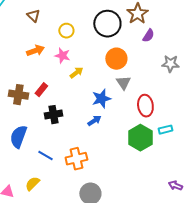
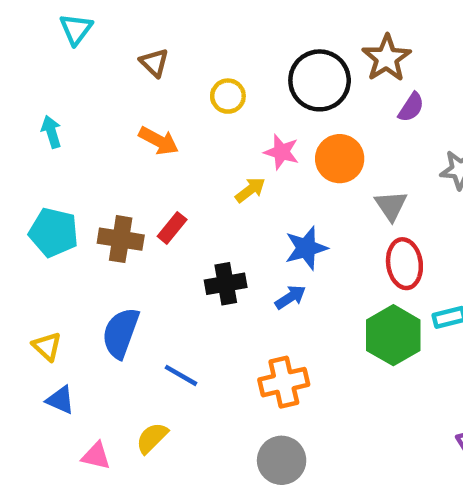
orange arrow: (35, 51) -> (159, 141), turned 48
pink star: (62, 56) -> (282, 152), moved
gray triangle: (123, 83) -> (391, 206), moved
black cross: (53, 115) -> (226, 284), moved
orange cross: (76, 159) -> (284, 382), moved

